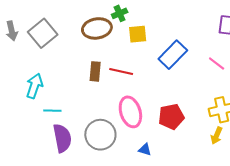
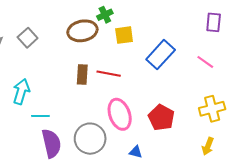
gray square: (43, 33) -> (28, 38), size x0.7
red pentagon: (171, 117) -> (161, 118), turned -30
yellow arrow: (217, 136) -> (208, 146), moved

